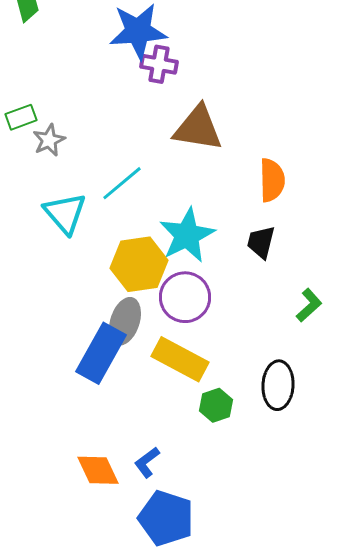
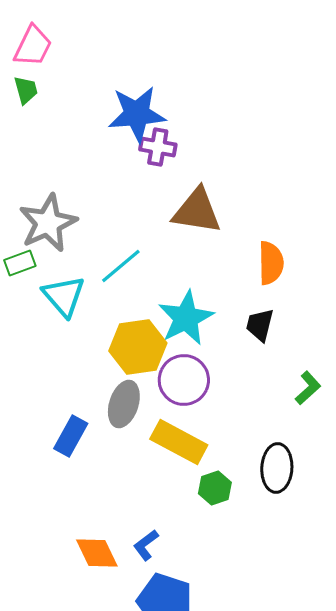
green rectangle: (21, 117) -> (20, 263), moved
gray star: (49, 140) -> (48, 223), size x1.8
blue rectangle: (101, 353) -> (71, 436), moved, size x0.7

